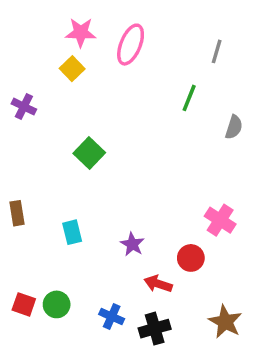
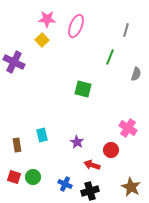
purple cross: (24, 107) -> (14, 62), size x1.5
green square: (89, 153) -> (83, 89), moved, turned -30
brown rectangle: (17, 213) -> (17, 145), moved

